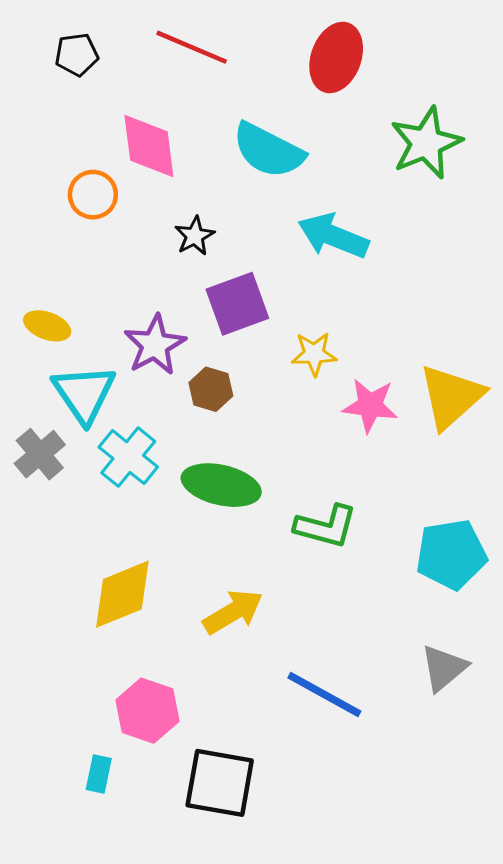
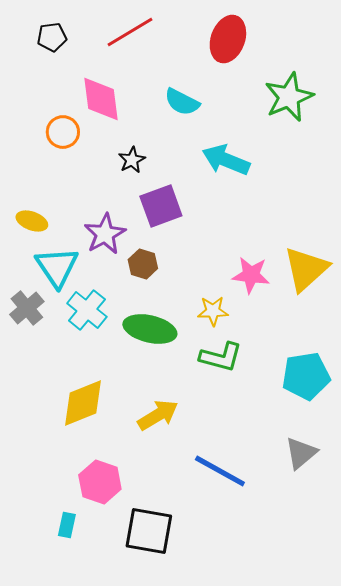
red line: (192, 47) -> (130, 32), turned -54
cyan semicircle: (268, 150) -> (182, 102), size x0.7
yellow star: (314, 354) -> (213, 311), moved

